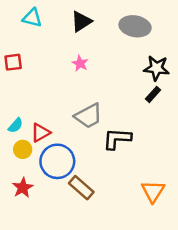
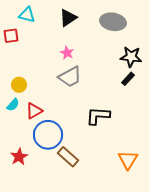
red square: (13, 62) -> (11, 36), moved
gray trapezoid: (88, 116) -> (70, 77), moved
yellow circle: (23, 149) -> (19, 85), moved

